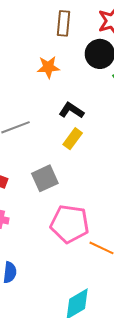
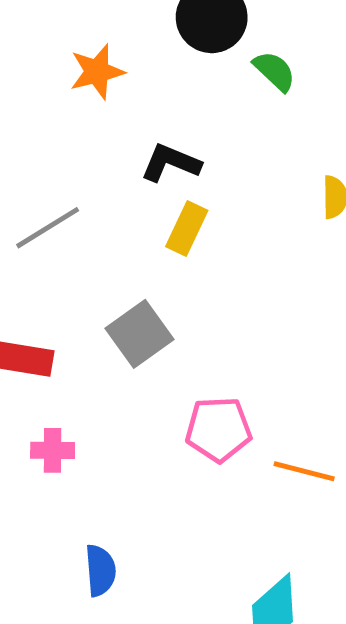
pink pentagon: (70, 224) -> (218, 429), size x0.7

